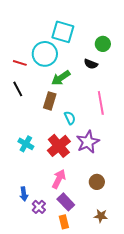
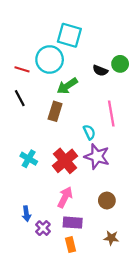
green circle: (103, 44) -> (120, 64), moved
cyan semicircle: (70, 118) -> (89, 132), moved
purple star: (88, 142) -> (97, 156), turned -30
purple rectangle: (66, 202) -> (73, 223), turned -42

